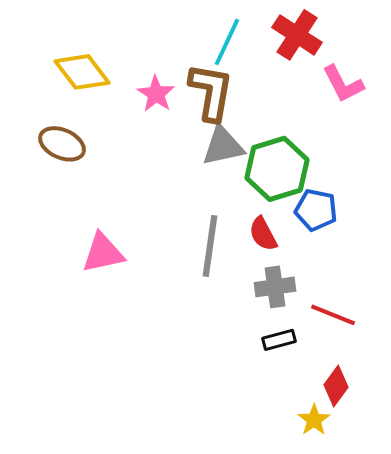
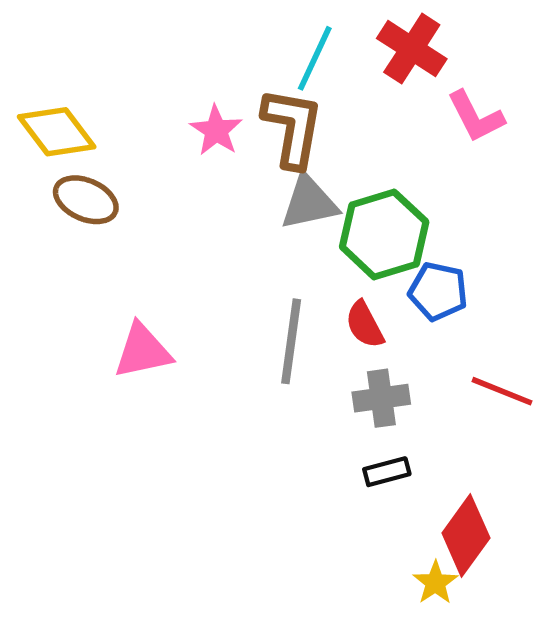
yellow diamond: (82, 72) -> (57, 132), moved
red line: (333, 315) -> (502, 391), moved
red diamond: (336, 386) -> (466, 535), size x1.4

